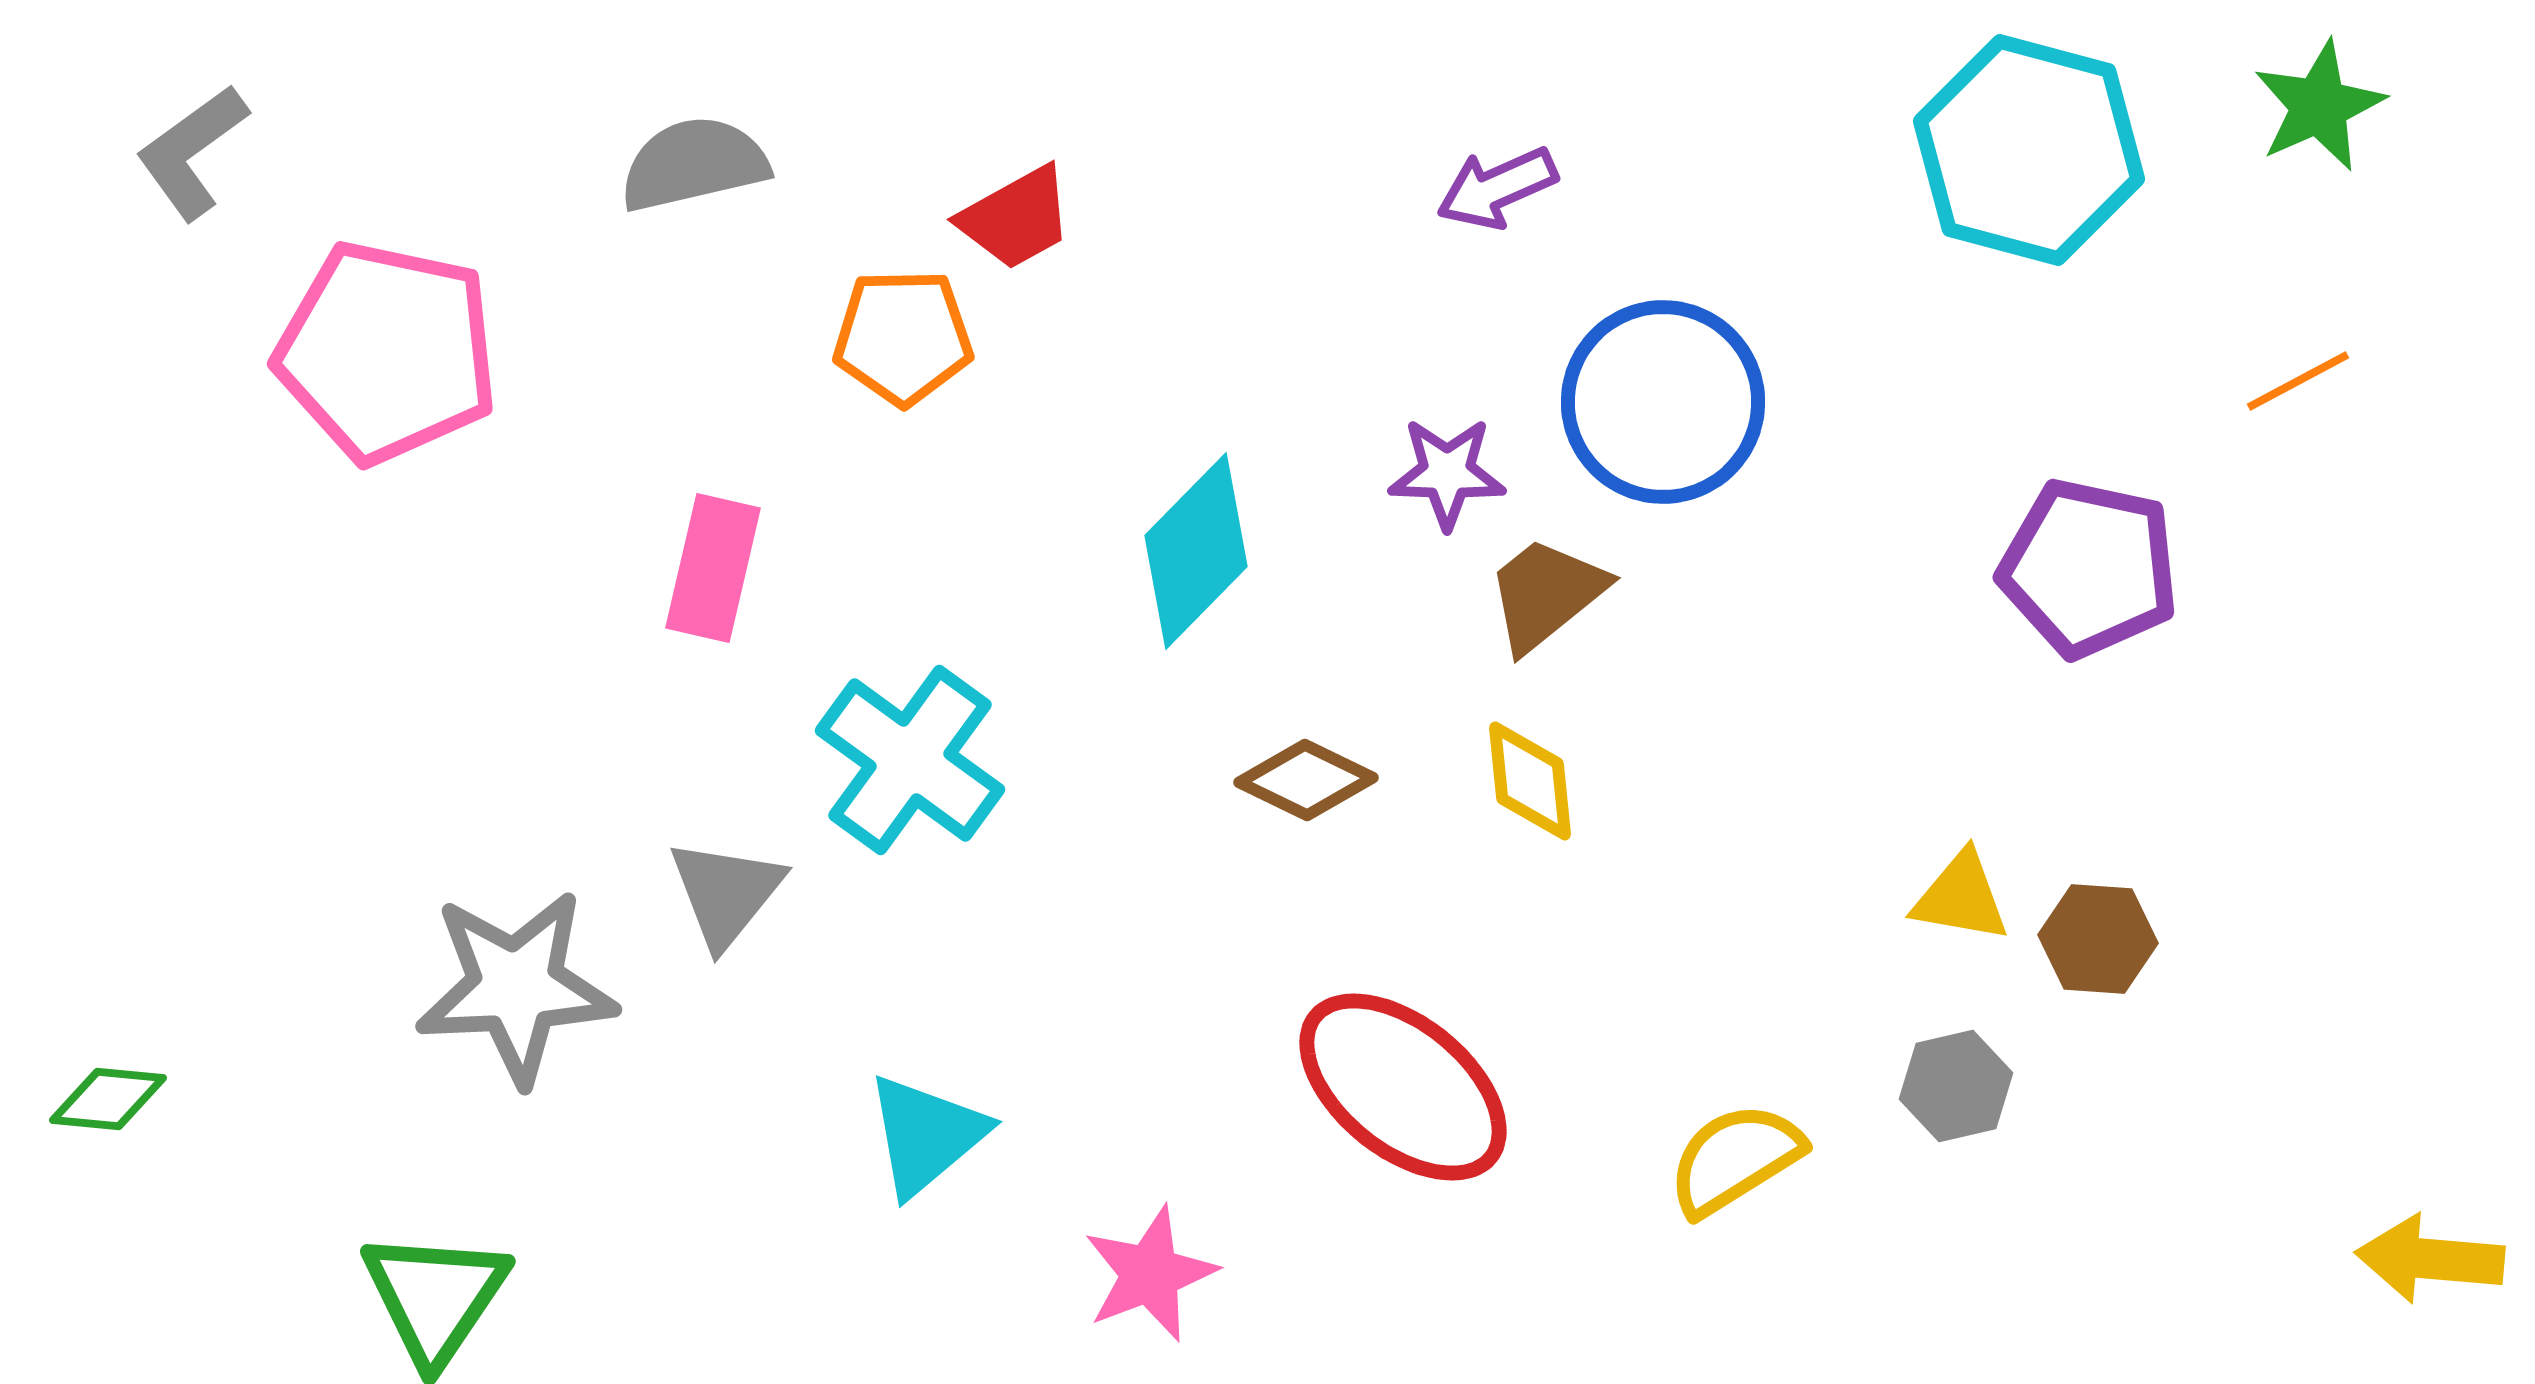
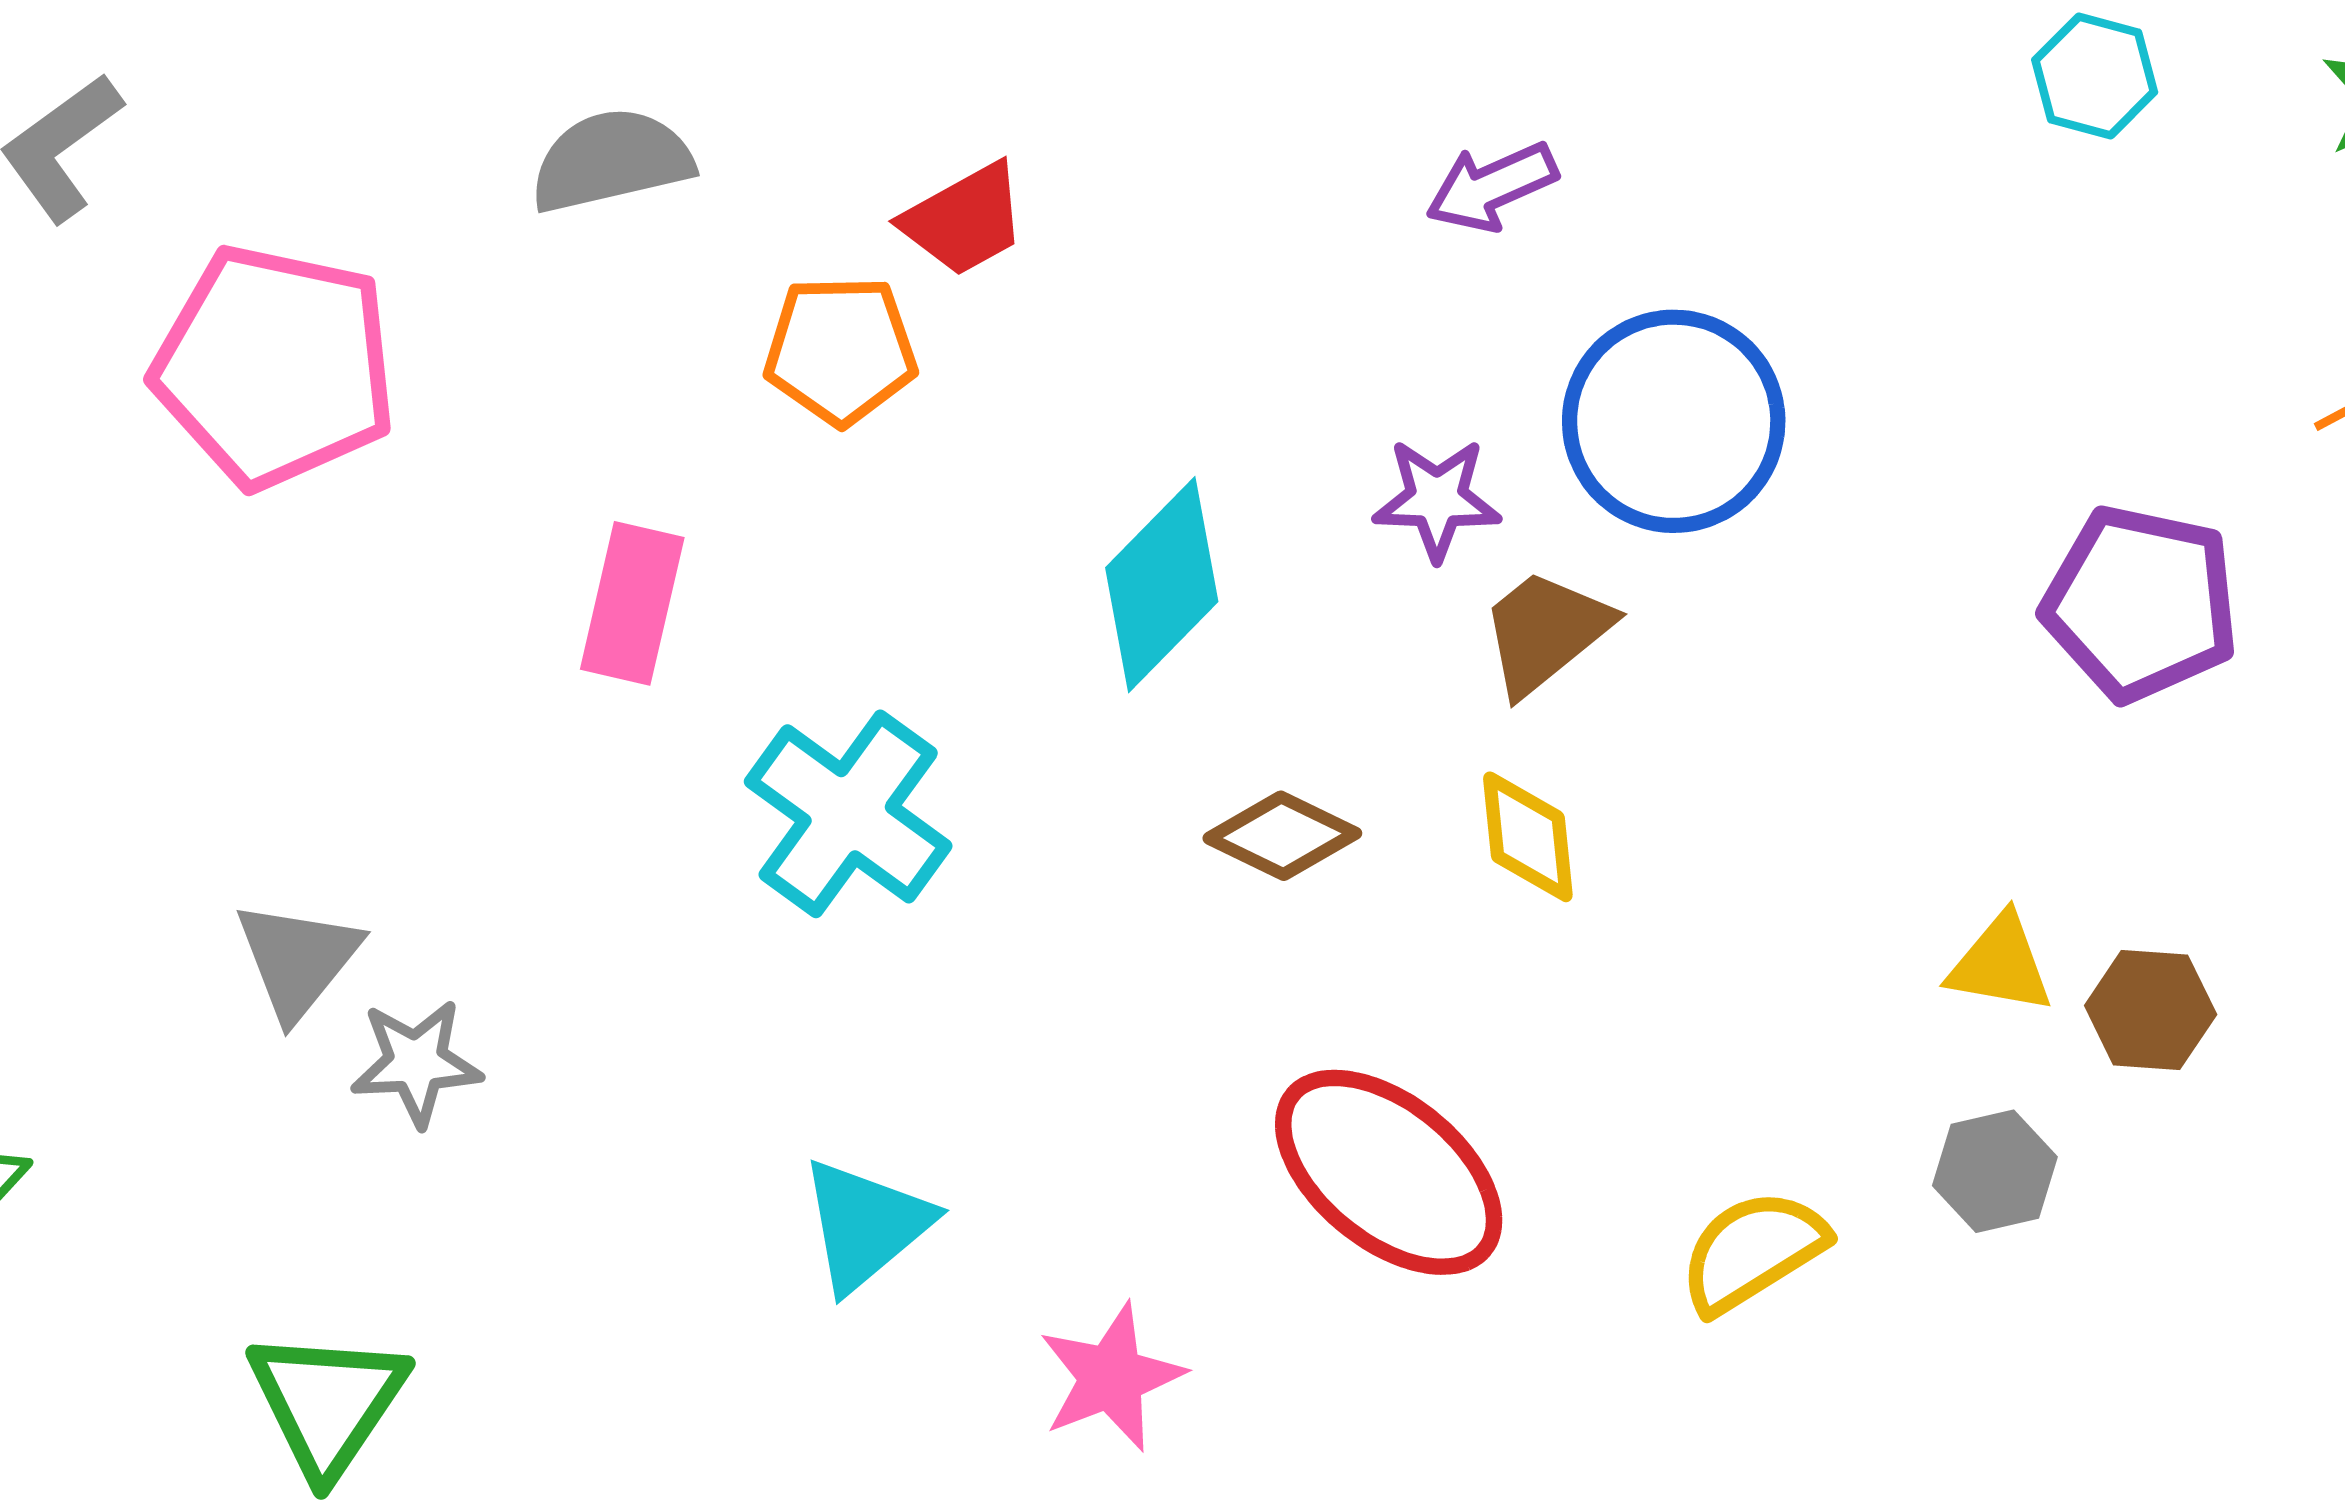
cyan hexagon: (2029, 150) -> (2095, 76), moved, size x0.5
gray triangle: (726, 893) -> (298, 960), moved
gray star: (516, 987) -> (416, 1063), size x0.6

